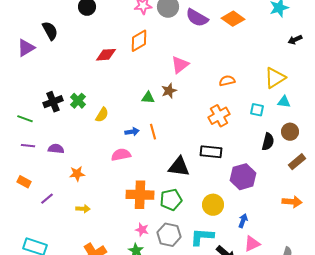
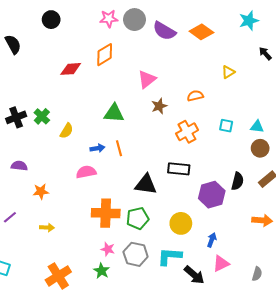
black arrow: (295, 40) -> (265, 54), turned 72
yellow triangle: (275, 78) -> (228, 72), moved, size x0.6
brown star: (169, 91) -> (159, 106), moved
green triangle: (148, 98) -> (114, 113), size x1.5
cyan triangle: (284, 102) -> (257, 127), moved
black semicircle: (268, 142) -> (237, 181), moved

